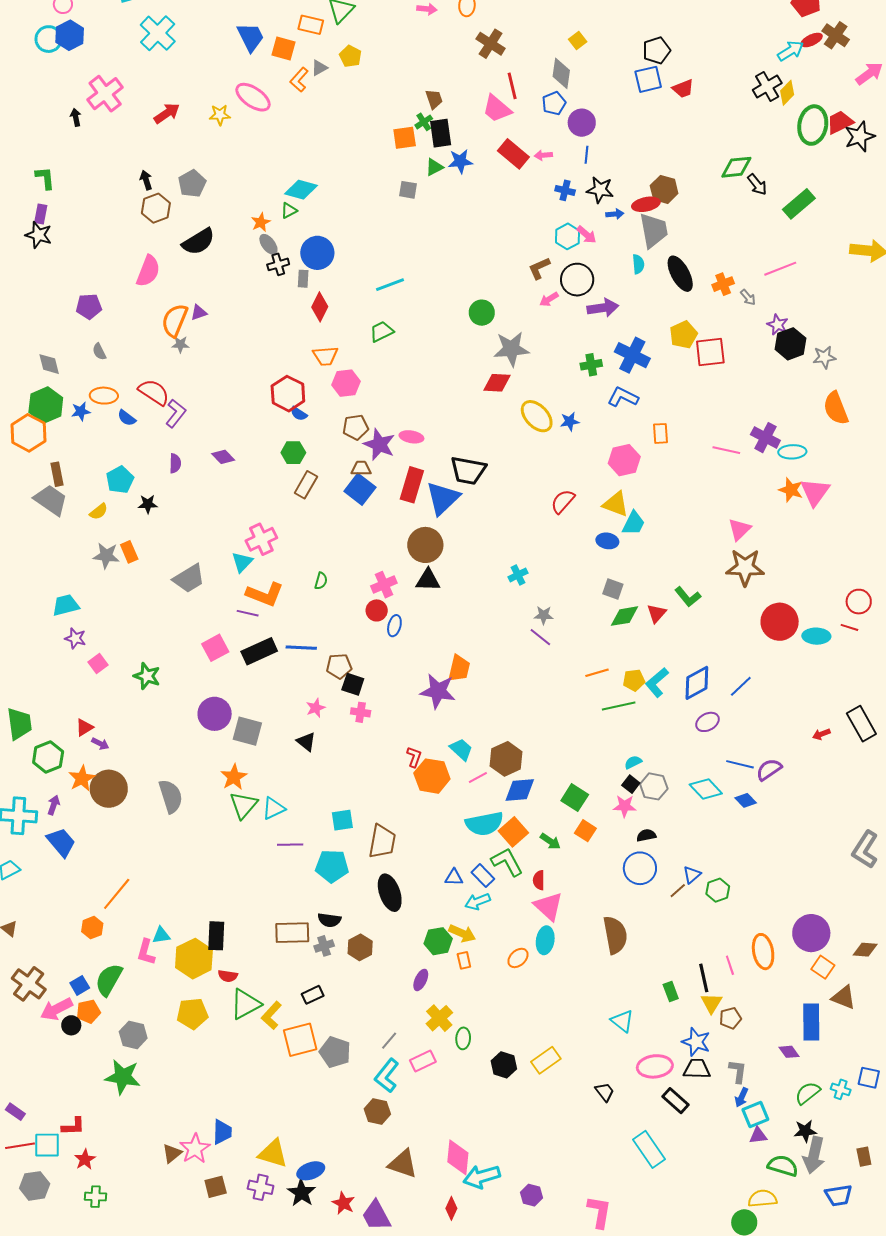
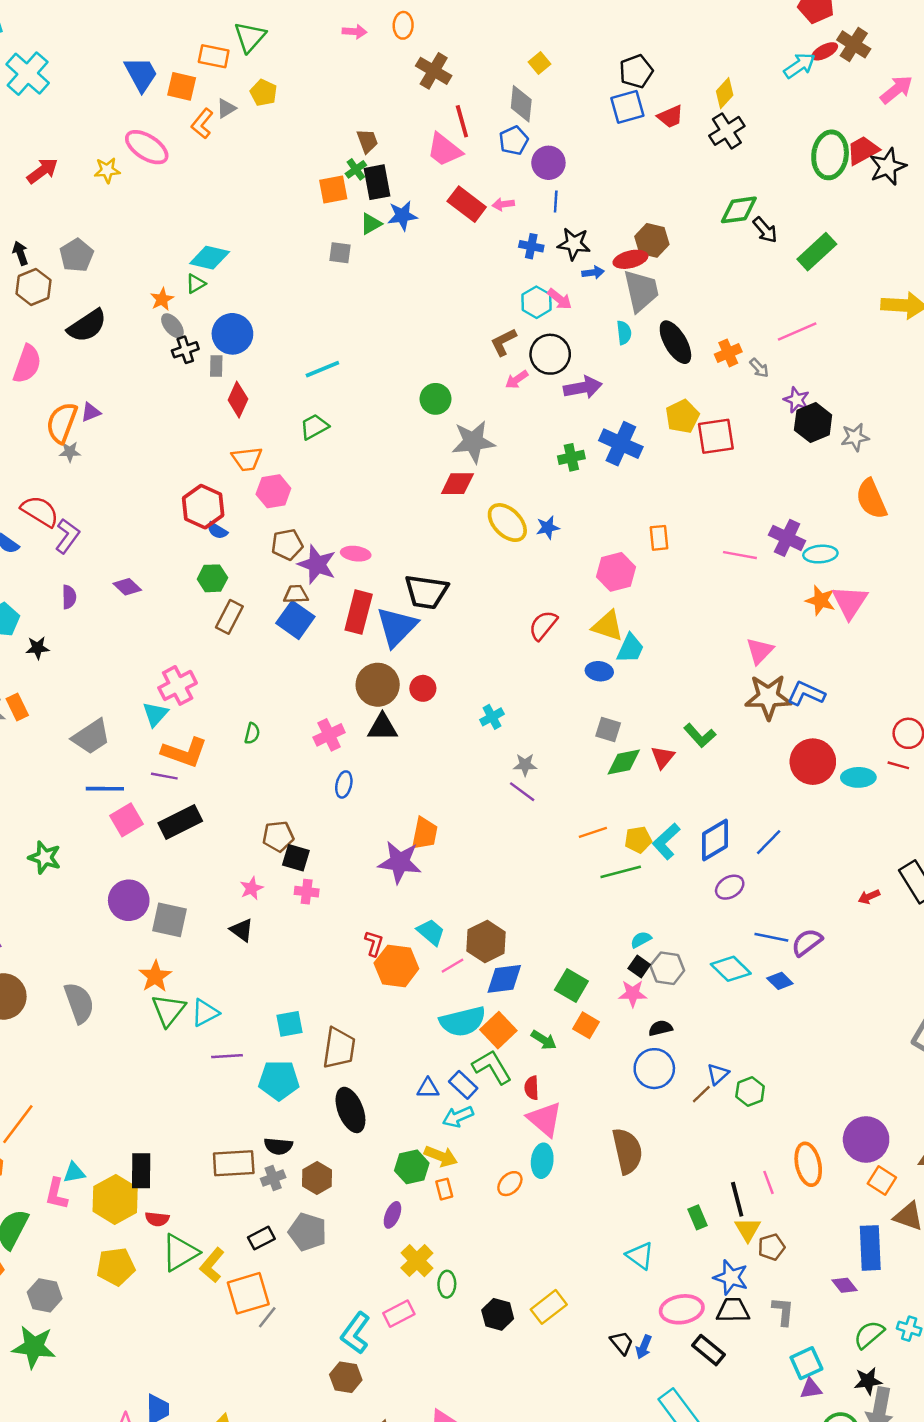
black cross: (767, 87) -> (727, 131), moved
yellow diamond: (787, 93) -> (725, 93), moved
blue L-shape: (623, 397) -> (806, 693), moved
red circle: (377, 610) -> (423, 688), moved
blue line: (301, 648) -> (105, 789), moved
gray line: (389, 1041) -> (267, 1317), moved
gray pentagon: (335, 1052) -> (308, 1232), moved
blue arrow: (742, 1097) -> (644, 1347), moved

